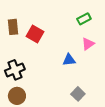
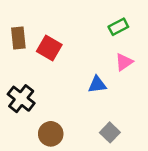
black cross: (15, 70) -> (21, 99), turned -30
brown circle: (17, 96) -> (51, 134), moved

